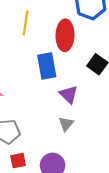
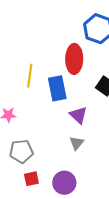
yellow line: (26, 23) -> (30, 76), moved

